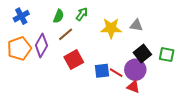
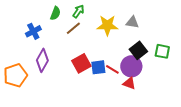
blue cross: (21, 16) -> (33, 31), moved
brown line: (66, 34) -> (73, 28), moved
purple diamond: (41, 45) -> (42, 60), moved
orange pentagon: (19, 48) -> (15, 75), moved
red square: (74, 60) -> (81, 63), moved

